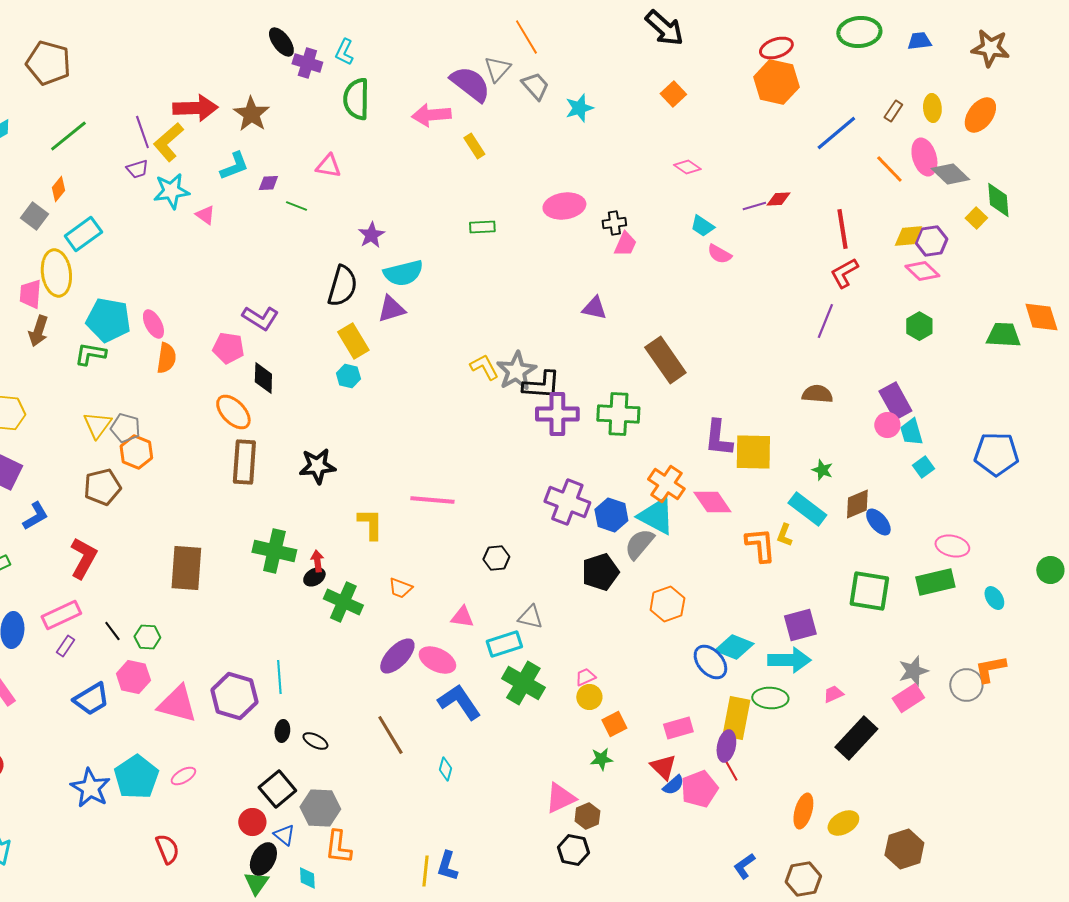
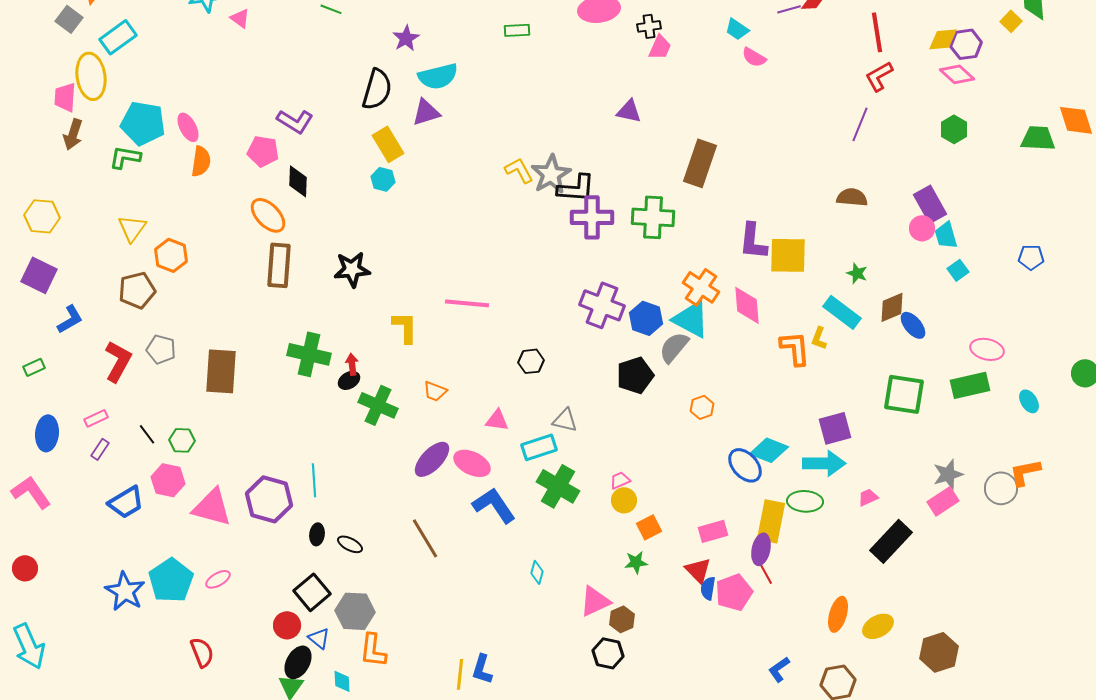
brown rectangle: (665, 360) -> (700, 163), turned 54
gray pentagon: (125, 428) -> (161, 349), moved
blue pentagon: (996, 454) -> (1031, 257), size x0.6
pink diamond: (712, 502) -> (747, 305), turned 30
orange hexagon: (667, 604) -> (702, 407), size x0.7
pink rectangle: (61, 615) -> (96, 418), size x0.6
cyan diamond: (445, 769) -> (537, 572), moved
blue semicircle: (673, 785) -> (708, 588), turned 140

